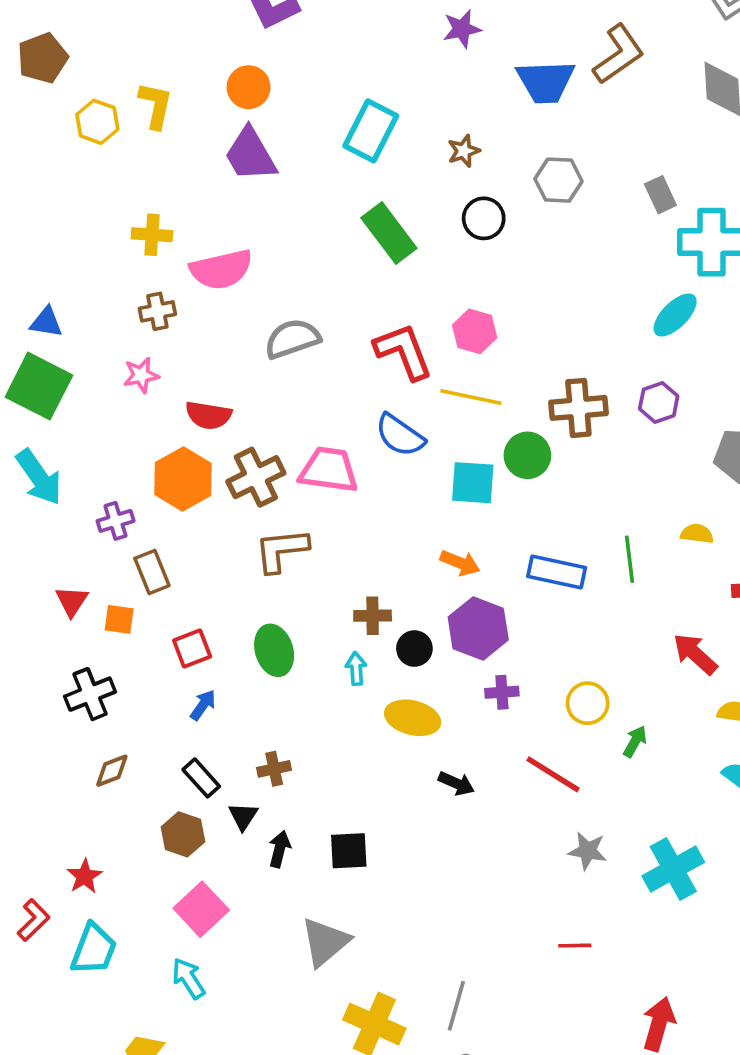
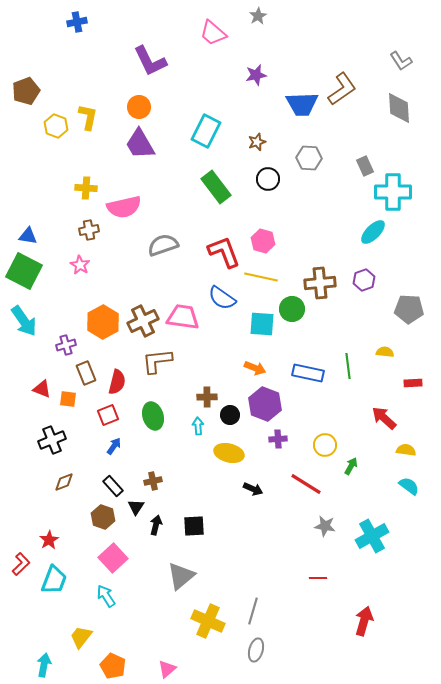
pink star: (141, 375) -> (80, 265), turned -30
red semicircle: (208, 415) -> (117, 382), moved, turned -85
red triangle: (72, 601) -> (42, 389), turned -42

